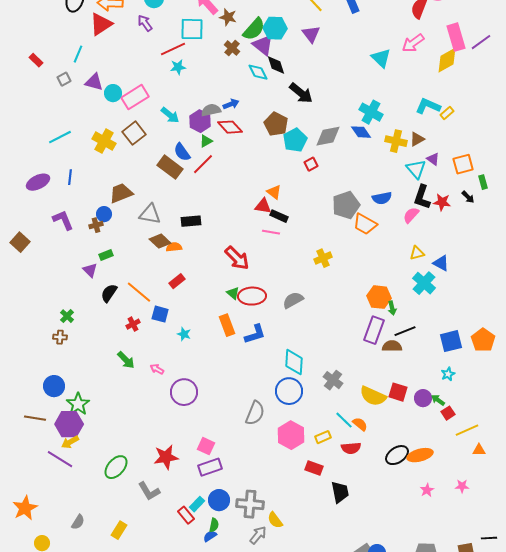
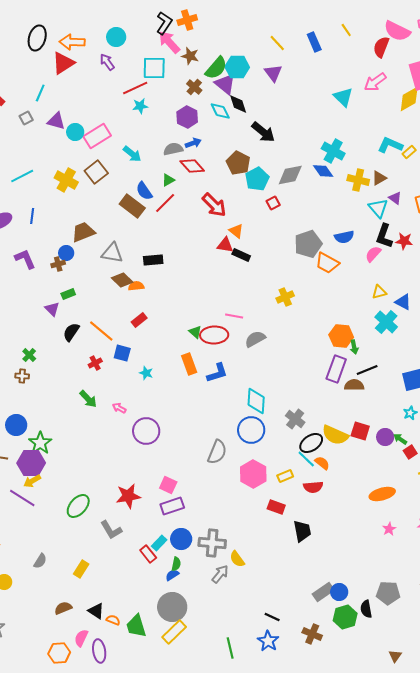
purple hexagon: (200, 121) -> (187, 117), moved
pink line: (271, 232) -> (234, 316), moved
red arrow: (237, 258) -> (214, 205), moved
black ellipse: (397, 455) -> (311, 443), moved

